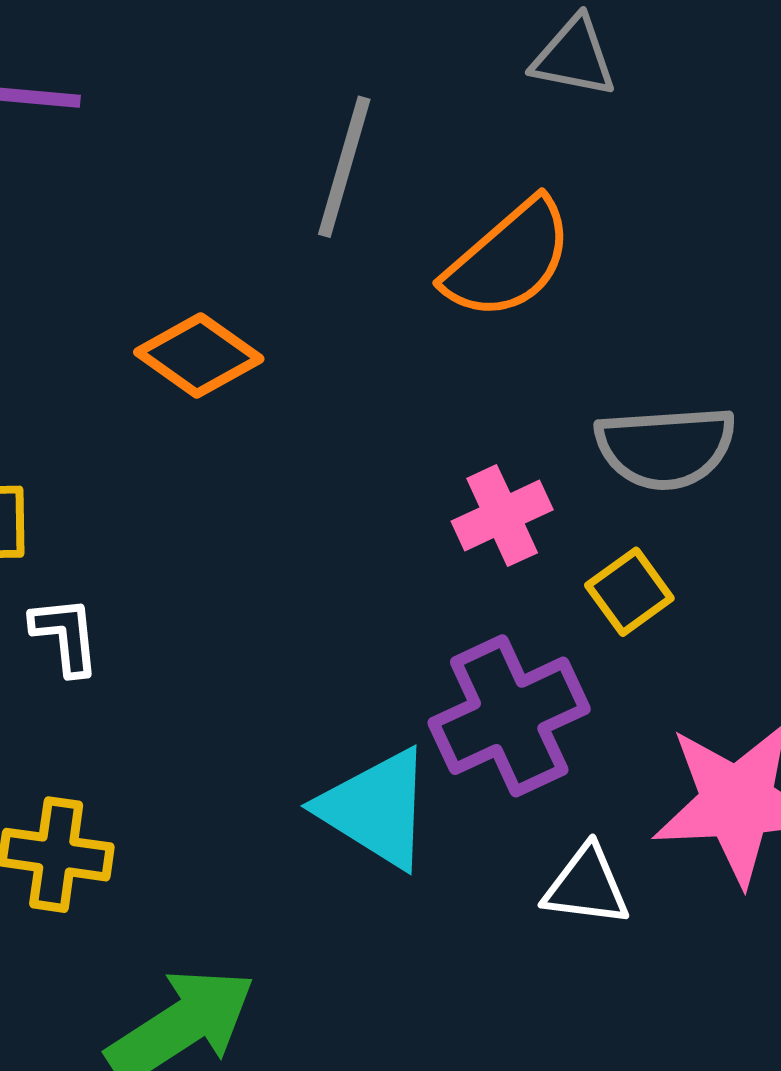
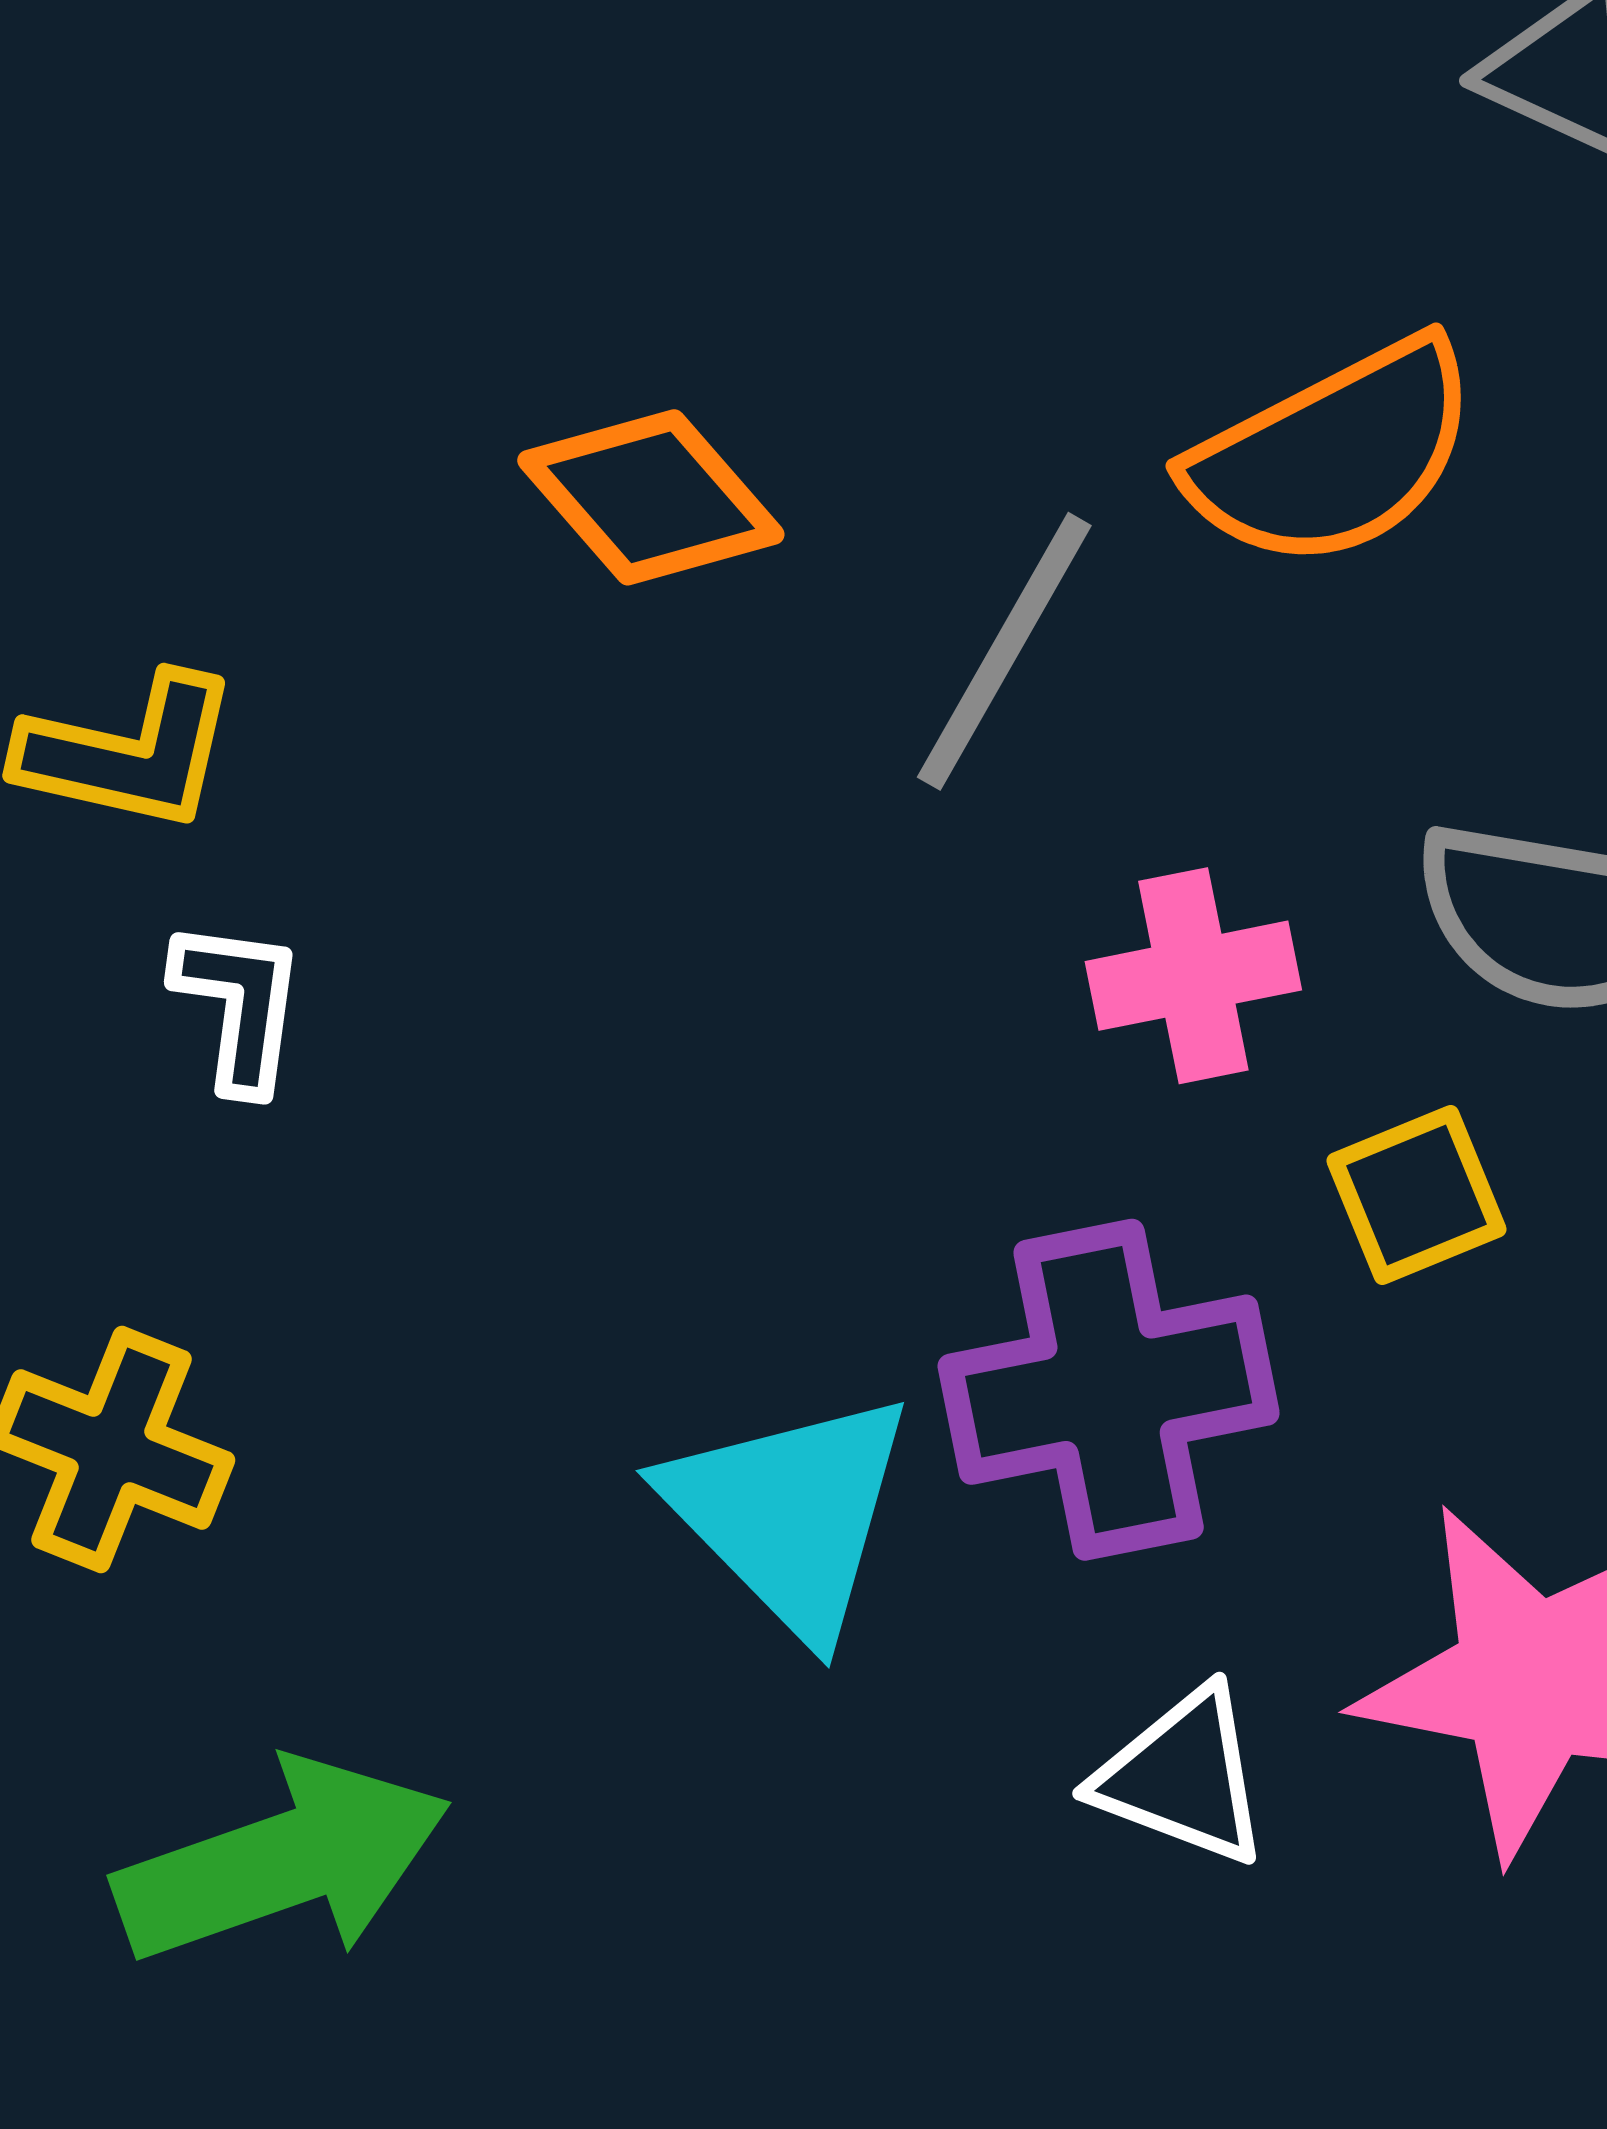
gray line: (344, 167) -> (1004, 651), moved

